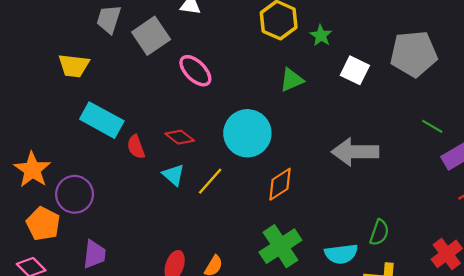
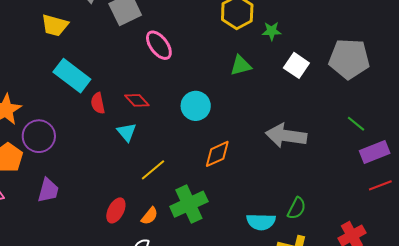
green star: (321, 35) -> (272, 31), turned 30
cyan circle: (247, 133) -> (196, 106), size x0.7
yellow line: (210, 181) -> (153, 170), moved
green cross: (280, 246) -> (189, 204), moved

